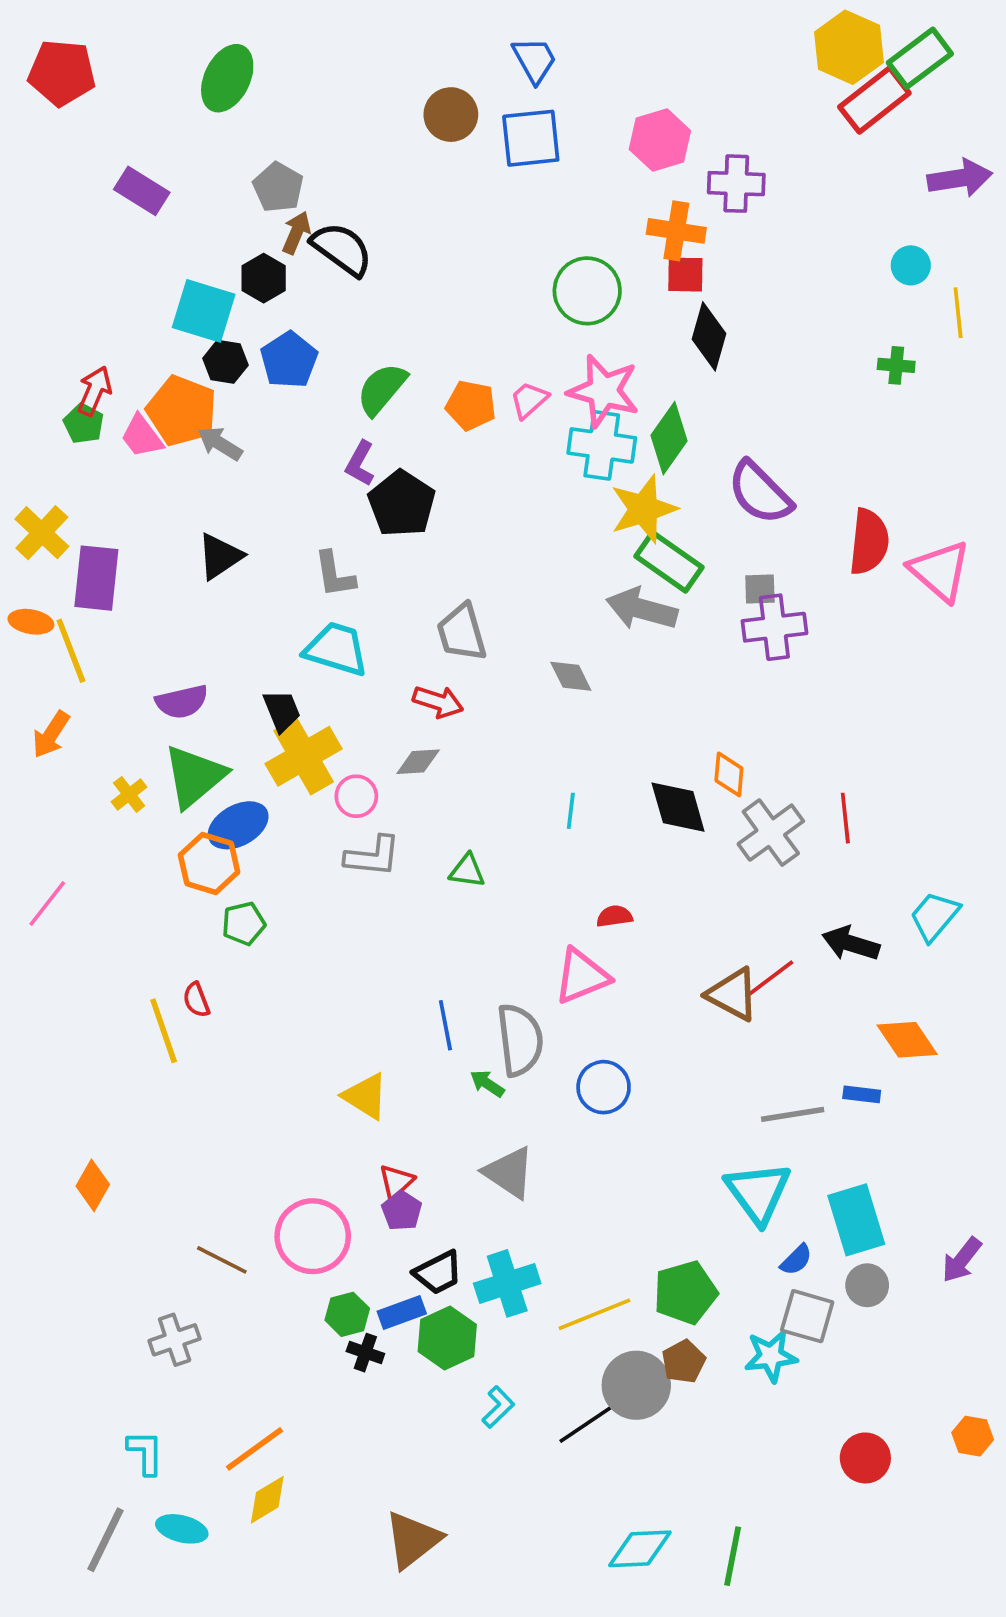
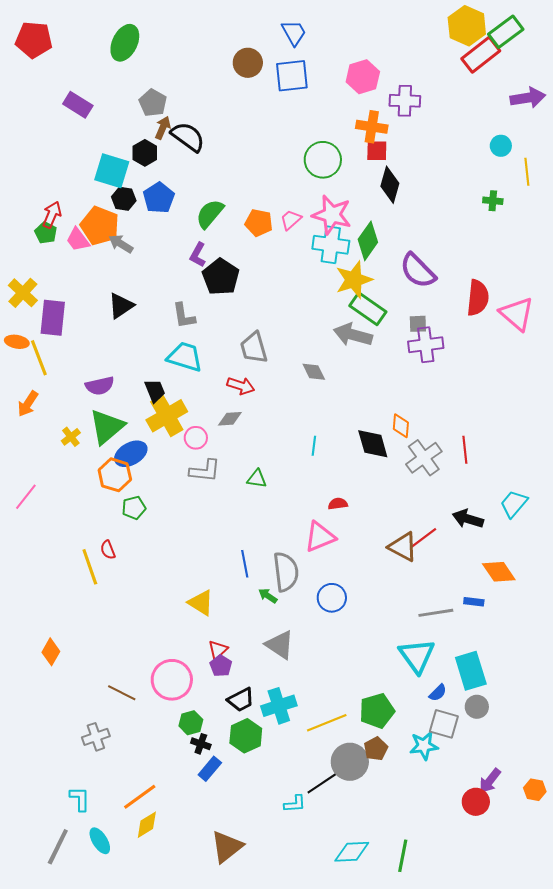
purple arrow: (962, 1260) -> (490, 781), moved
blue rectangle: (402, 1313) -> (210, 769), moved, turned -30
cyan L-shape: (498, 1407) -> (295, 804), moved, turned 40
cyan ellipse: (182, 1529) -> (100, 841), turned 44

